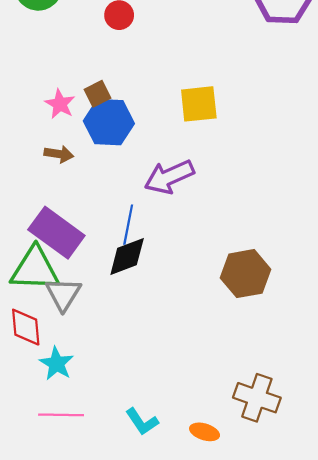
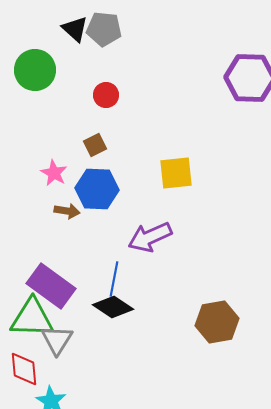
brown square: (97, 94) -> (95, 145), moved
brown arrow: (59, 154) -> (67, 211), moved
black diamond: (127, 257) -> (113, 307), turned 54

